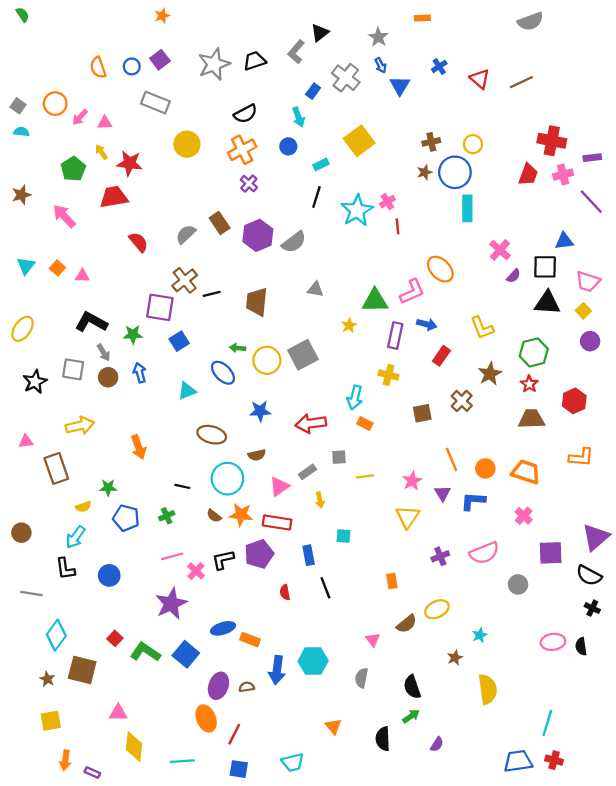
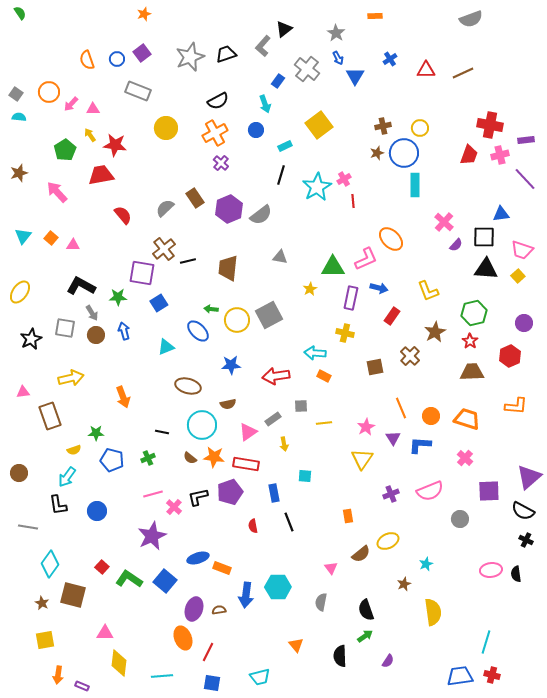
red triangle: (480, 79) -> (426, 70), turned -42
purple circle: (590, 341) -> (524, 323), moved
cyan arrow: (355, 398) -> (315, 353), turned 80

